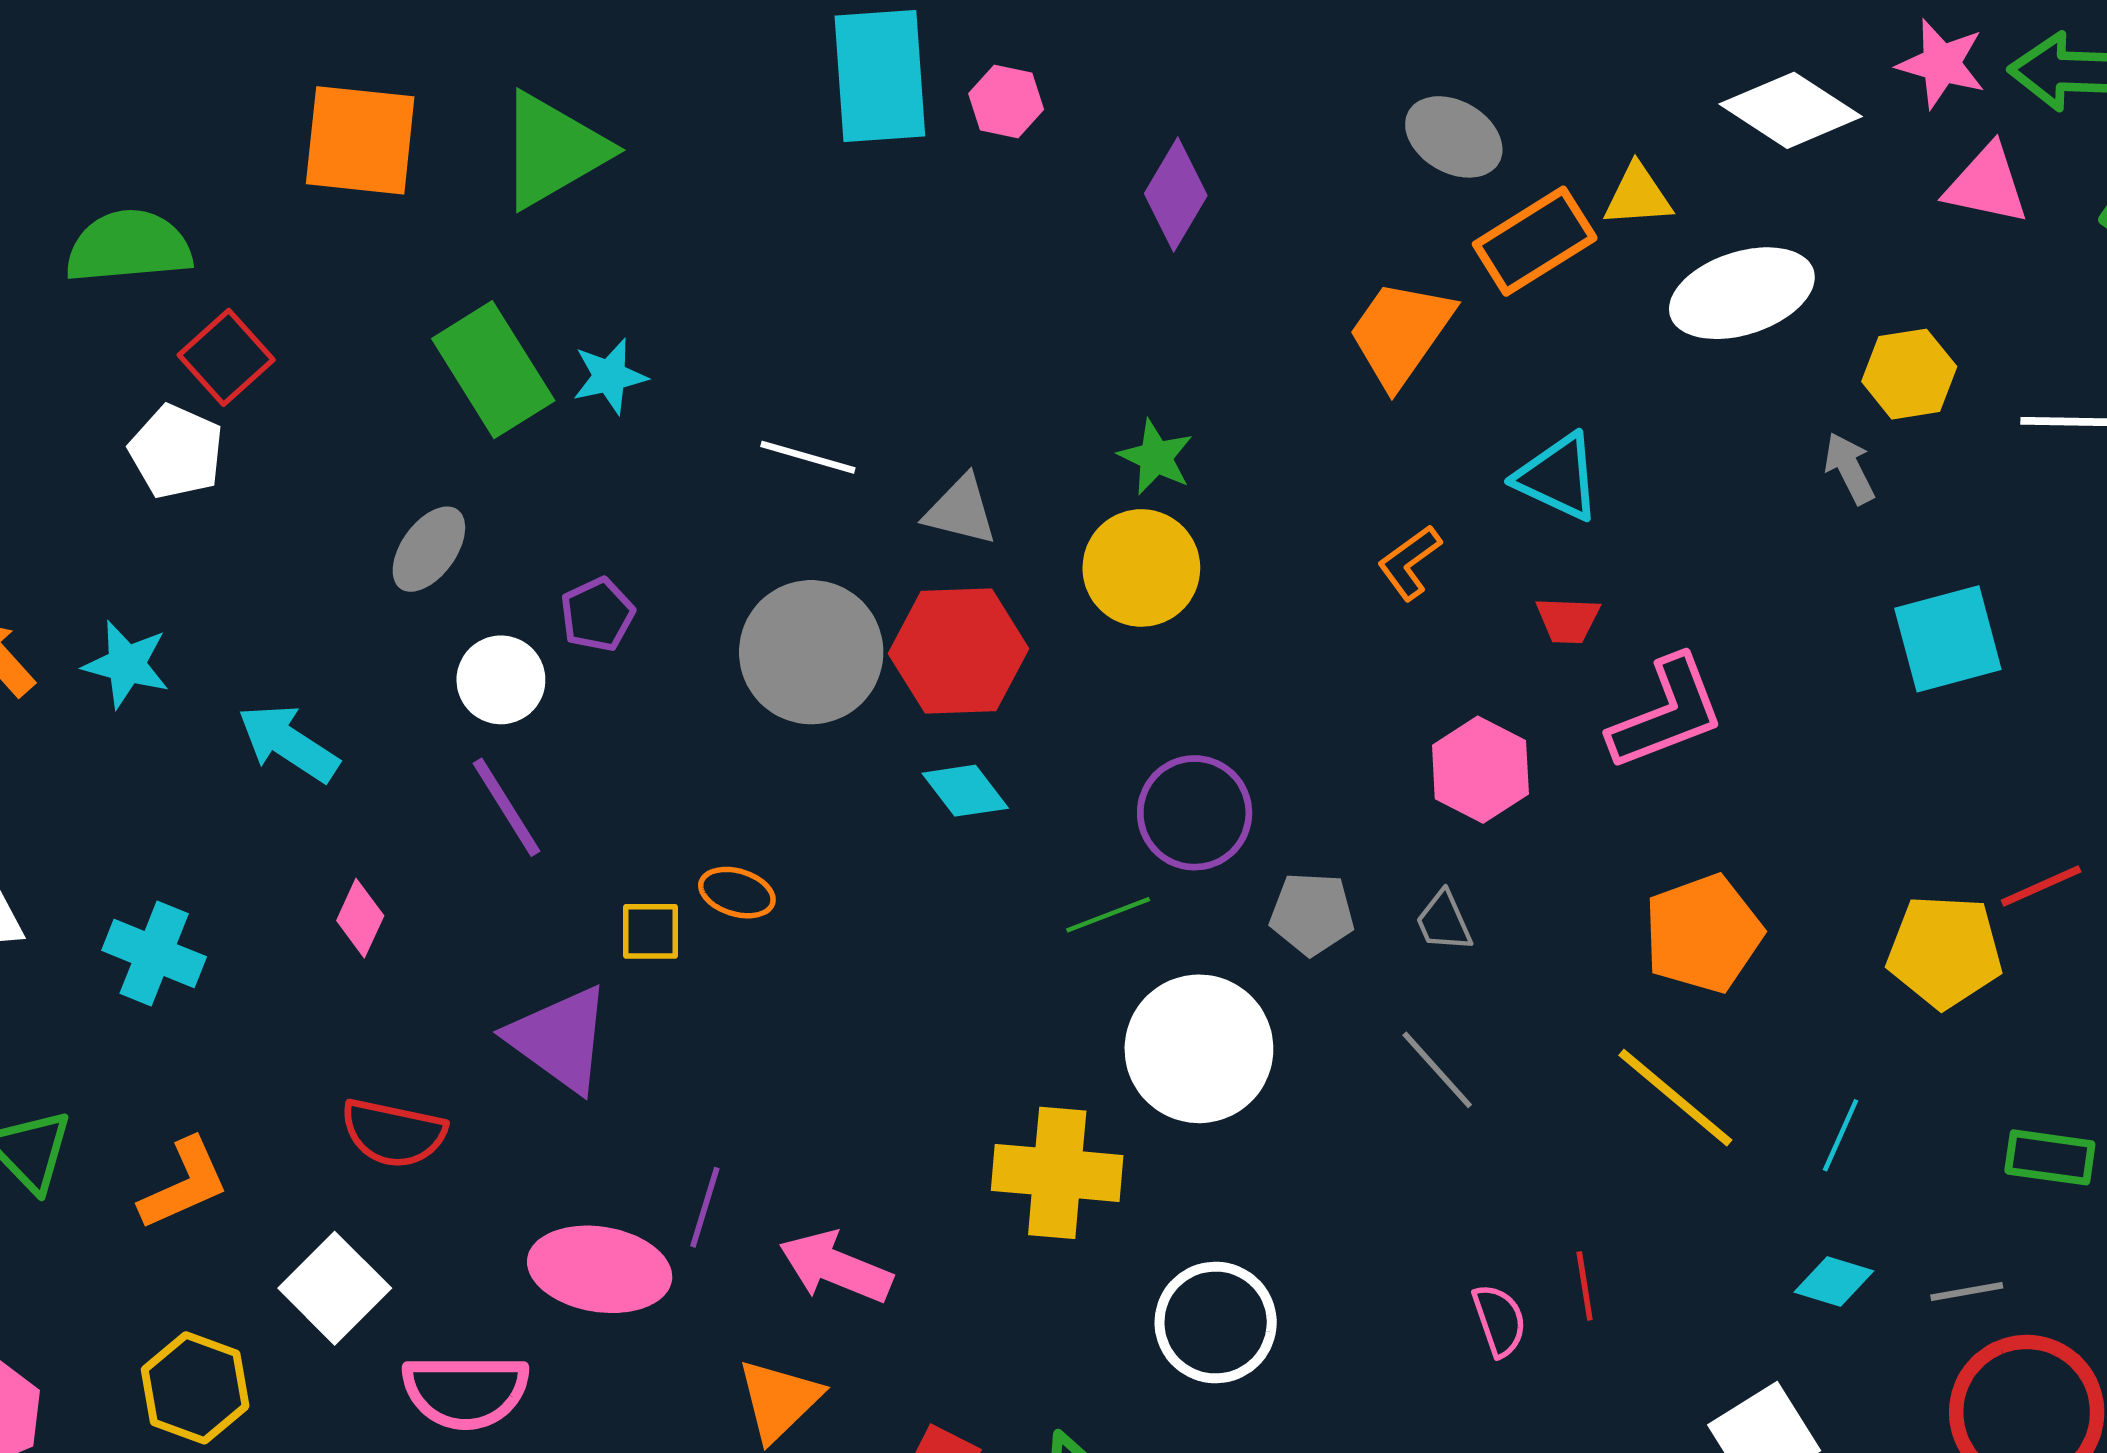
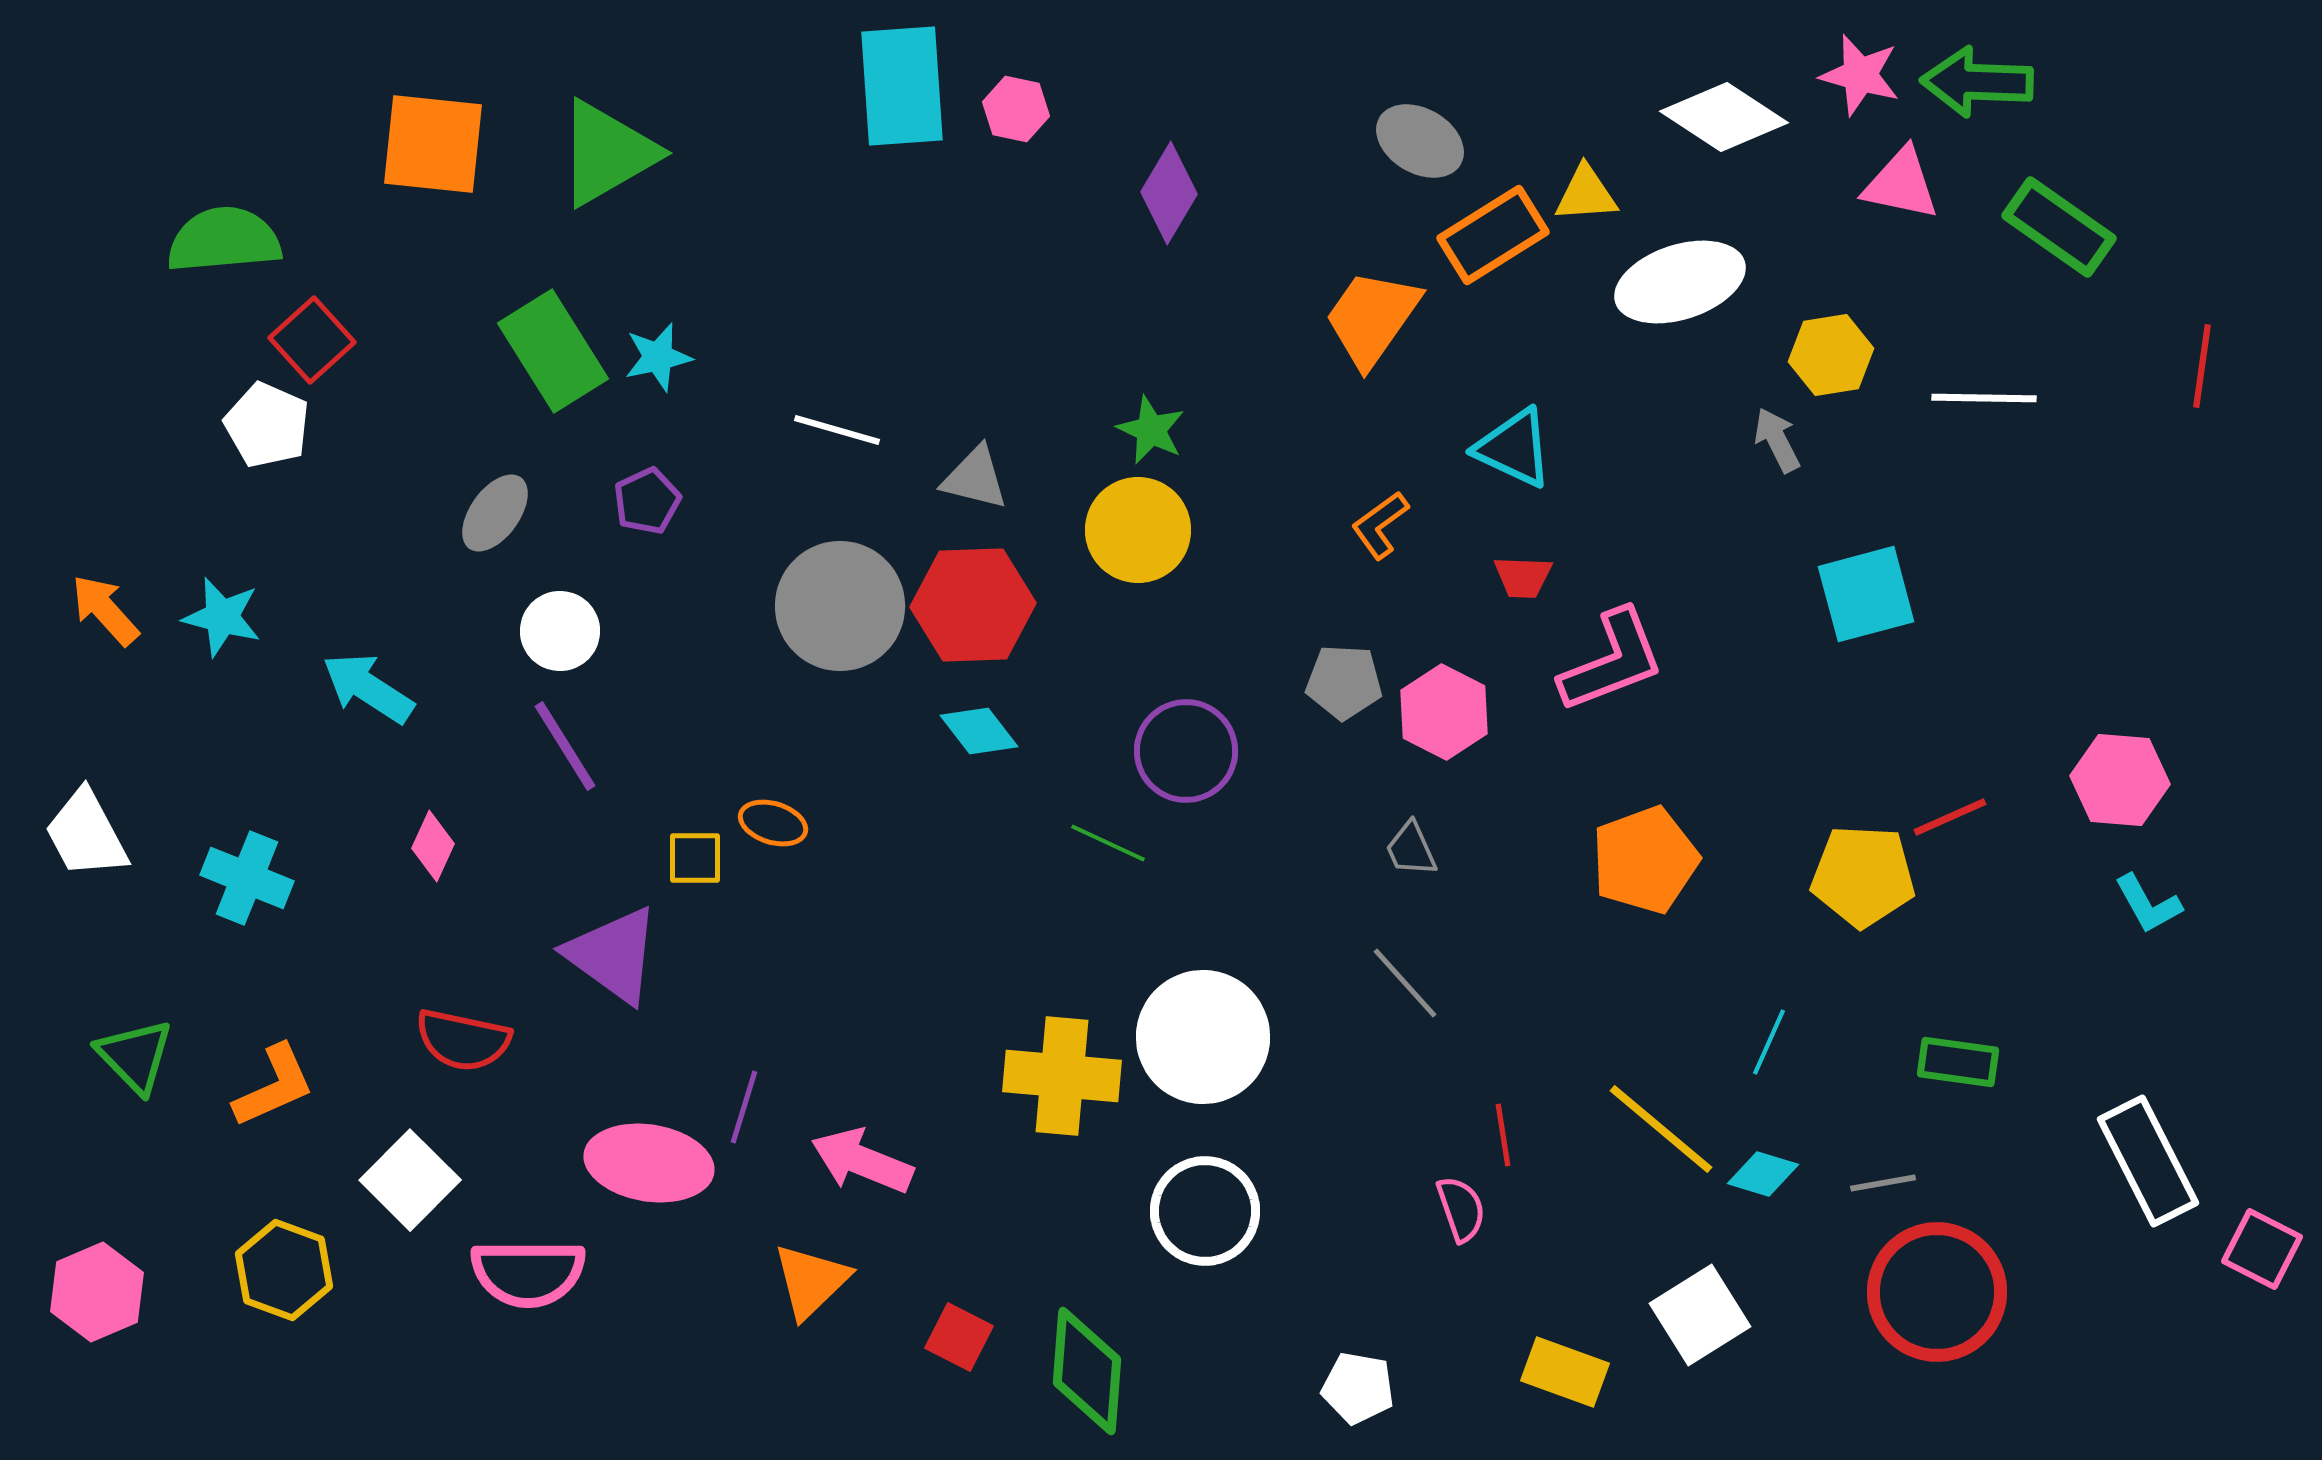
purple pentagon: (597, 614) -> (647, 501), moved
gray pentagon: (1312, 914) -> (1344, 682), moved
green line: (1108, 915) -> (1108, 843), turned 46
white circle: (1199, 1049) -> (1203, 1037), moved
yellow line: (1675, 1098) -> (1661, 1129), moved
red line: (1585, 1286) -> (1503, 1135), moved

